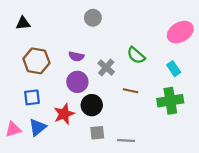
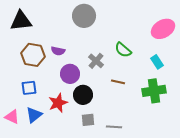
gray circle: (93, 18) -> (84, 16), size x1.5
black triangle: (23, 23) -> (21, 21), size x1.6
purple semicircle: (76, 56) -> (58, 51), moved
pink triangle: (13, 129) -> (12, 117), turned 42

